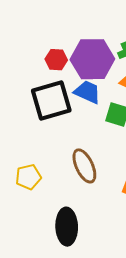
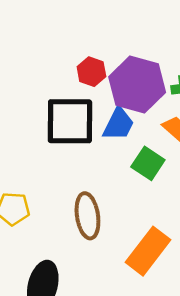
blue trapezoid: (87, 92) -> (119, 124), turned 76

